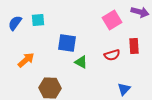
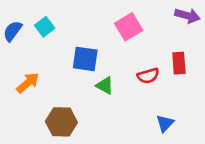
cyan square: (38, 20) -> (45, 27), turned -32
pink square: (112, 20) -> (129, 27), moved

